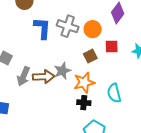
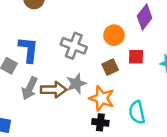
gray cross: (68, 26) -> (74, 46), moved
blue L-shape: (42, 28) -> (28, 50), moved
orange star: (84, 83) -> (102, 98), turned 30

